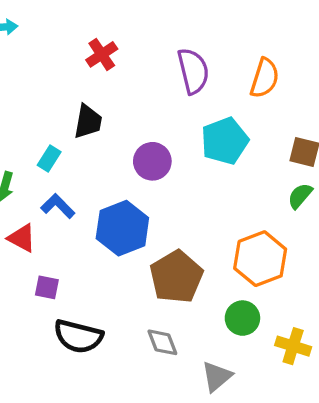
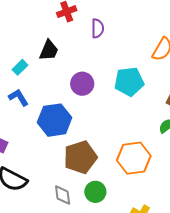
purple semicircle: (193, 71) -> (98, 28), moved, size x0.7
green circle: (242, 318) -> (95, 192), moved

